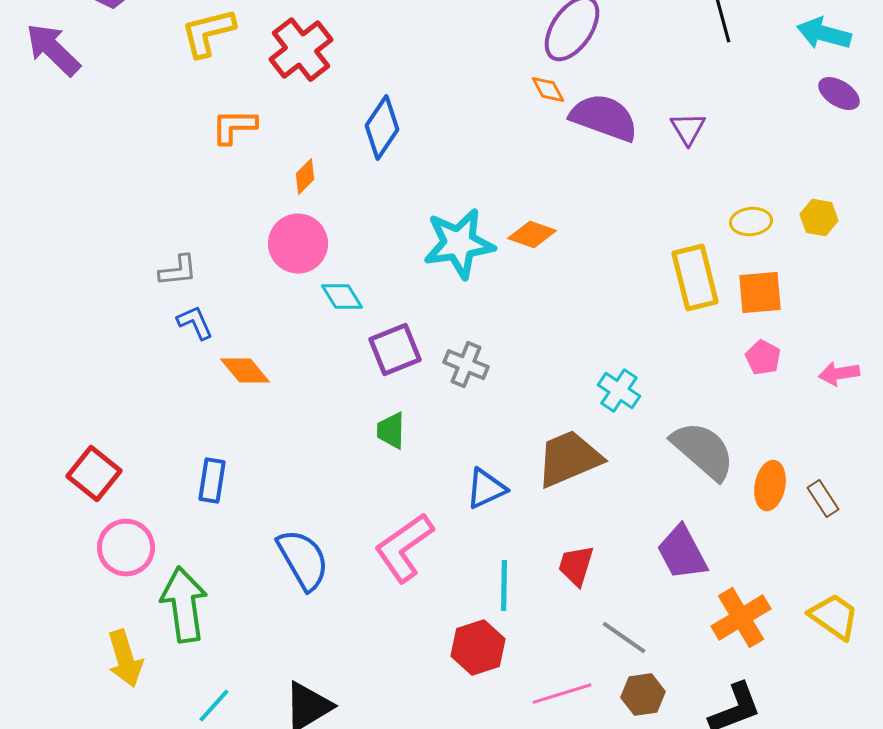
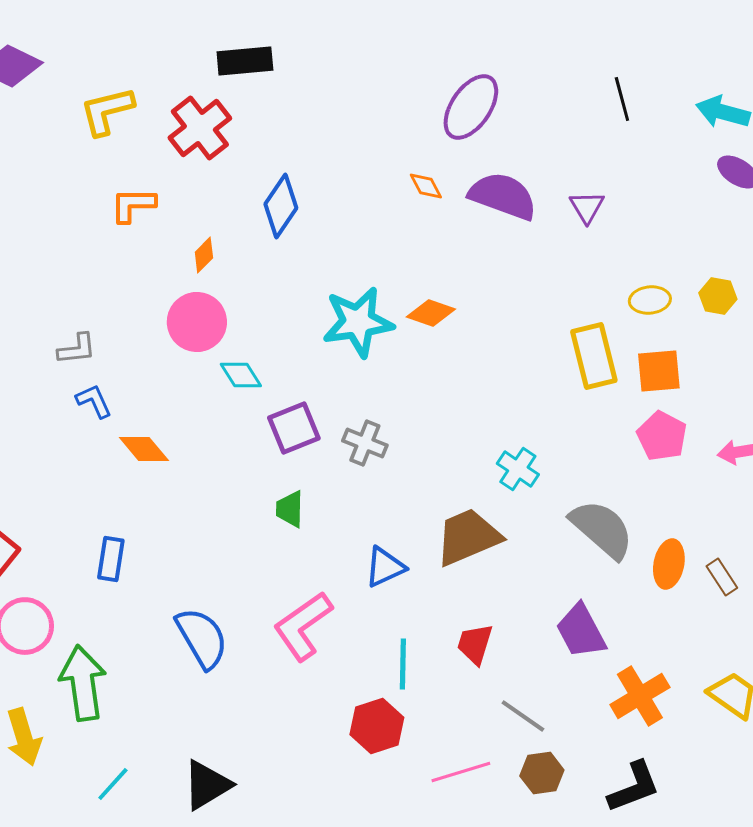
orange diamond: (548, 90) -> (426, 186), moved
pink pentagon: (763, 358) -> (662, 436), size x1.4

